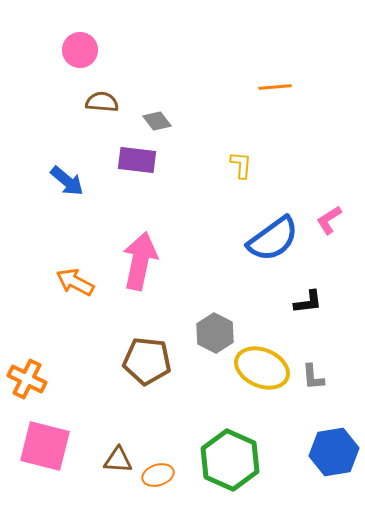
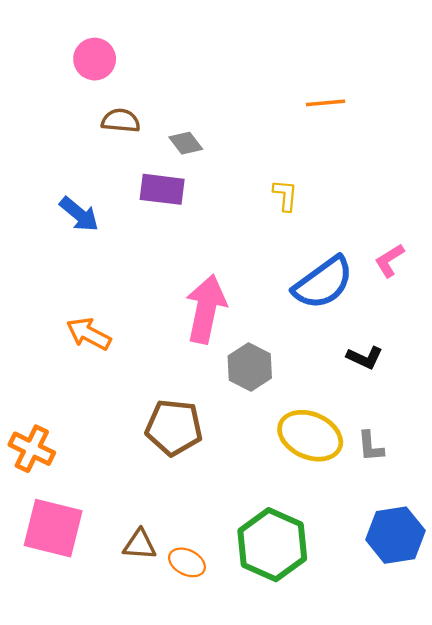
pink arrow: (140, 261) -> (206, 309), moved
black L-shape: (308, 302) -> (365, 358), turned 32
gray hexagon: (215, 333) -> (250, 367), moved
orange ellipse: (158, 475) -> (187, 562), turned 44

